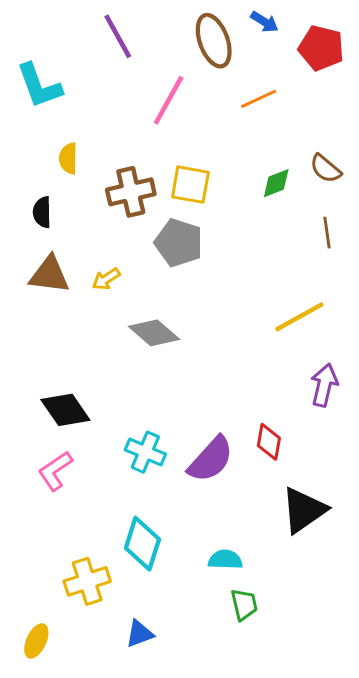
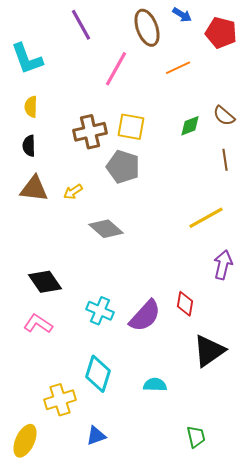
yellow semicircle: (68, 158) -> (31, 107), moved
pink L-shape: (55, 471) -> (38, 324), turned 68
green trapezoid: (244, 605) -> (196, 437), moved
yellow ellipse: (36, 641) -> (25, 441), size x1.4

